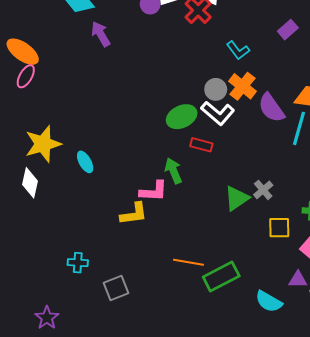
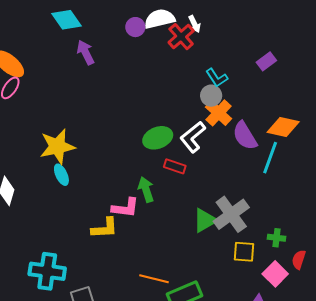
gray circle: (216, 89) -> (211, 96), moved
white L-shape: (218, 113) -> (193, 137), turned 96
yellow star: (43, 144) -> (57, 147), moved
gray cross: (263, 190) -> (231, 214), size x1.8
cyan cross: (78, 263) -> (47, 271), size x1.8

